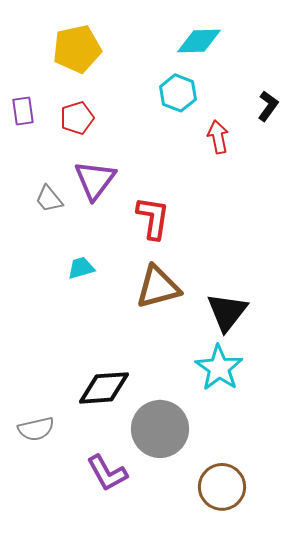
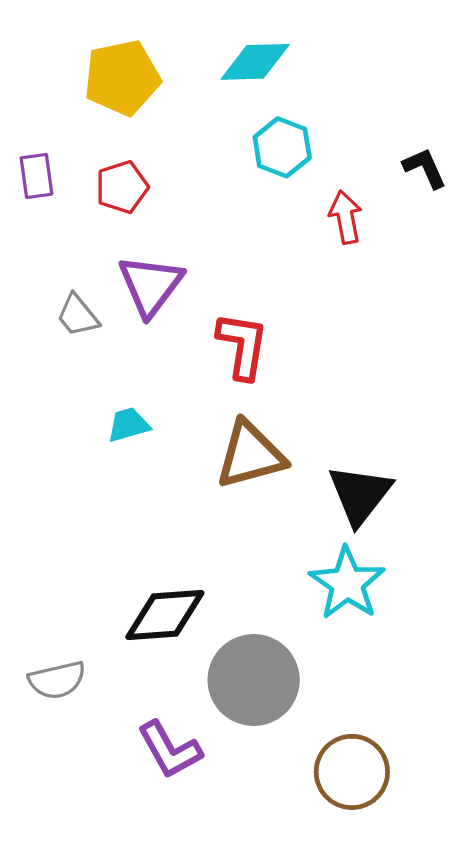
cyan diamond: (199, 41) -> (255, 62), moved
black L-shape: (268, 106) -> (425, 168), turned -60

